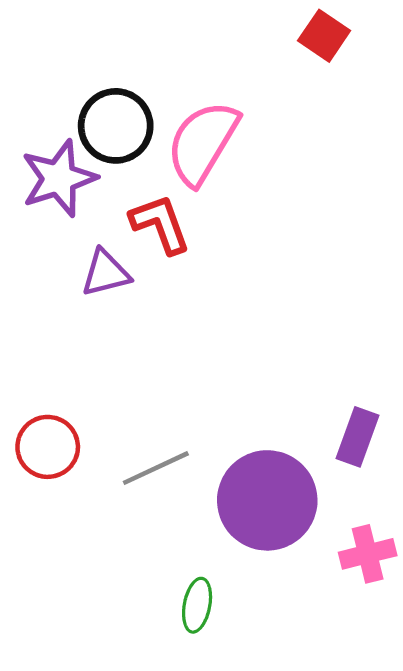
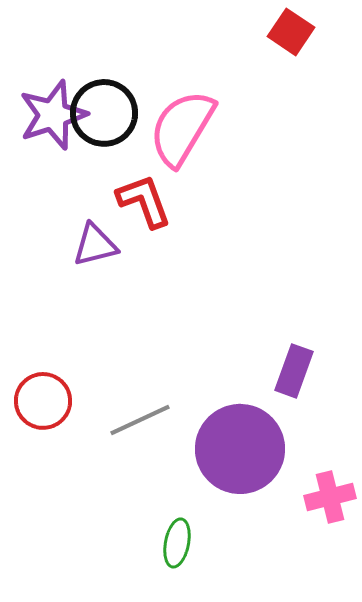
purple star: (59, 178) -> (53, 115), moved
purple rectangle: (358, 437) -> (294, 371), moved

